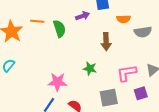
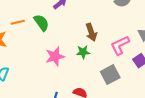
brown arrow: (106, 42) -> (91, 32), moved
pink star: (58, 82) -> (55, 56), moved

